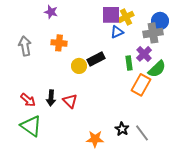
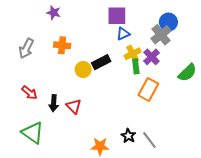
yellow cross: (126, 17) -> (133, 54), moved
gray cross: (153, 33) -> (161, 35), turned -30
gray arrow: (25, 46) -> (26, 48), turned -144
green semicircle: (157, 69) -> (187, 73), moved
red arrow: (28, 100) -> (29, 93), moved

